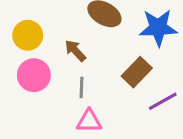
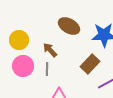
gray line: (81, 87) -> (47, 69), moved

